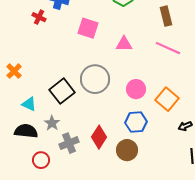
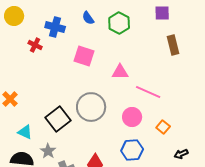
brown rectangle: (166, 16) -> (173, 45), moved
pink line: (168, 48) -> (148, 92), moved
orange square: (167, 99) -> (163, 127), size x0.6

